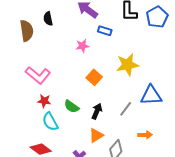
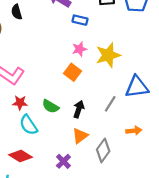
pink star: (82, 46) -> (79, 49), moved

